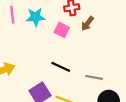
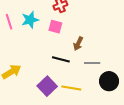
brown arrow: (87, 24) -> (78, 44), moved

